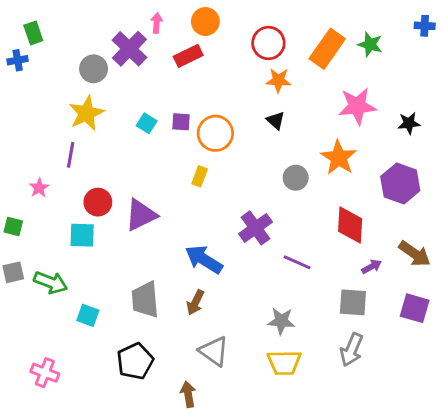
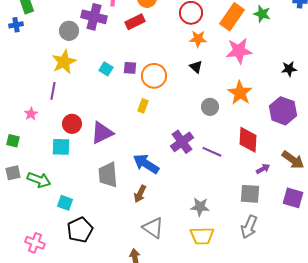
purple cross: (129, 49) -> (94, 17), turned -30
pink star: (357, 106) -> (239, 51), moved
purple line: (297, 262) -> (212, 152), moved
gray trapezoid: (145, 300) -> (108, 175), moved
black pentagon: (135, 361) -> (80, 230), moved

